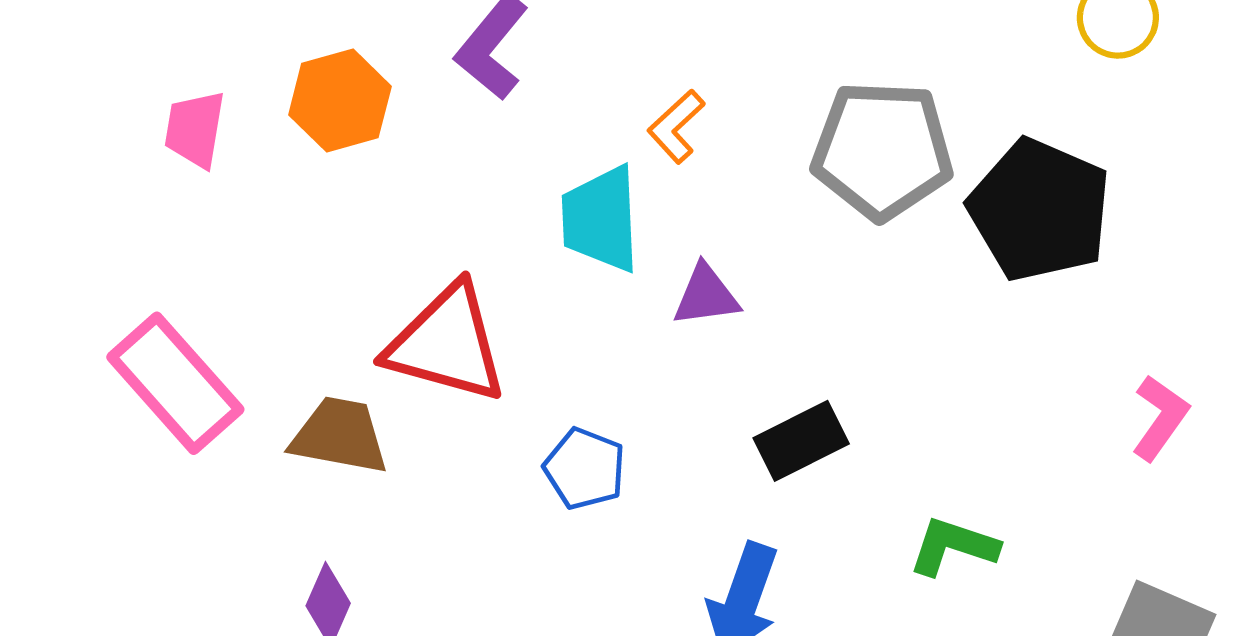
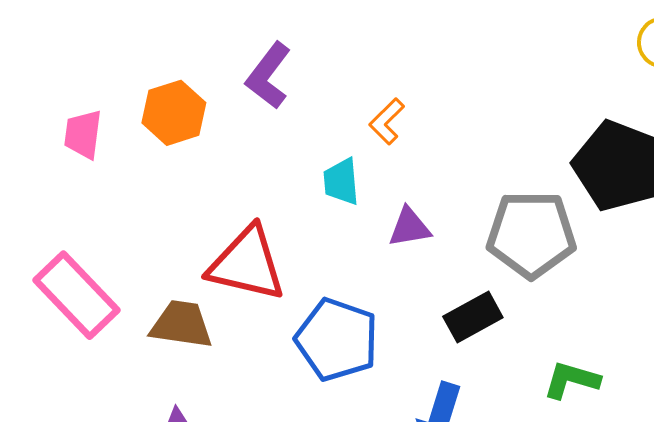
gray pentagon: (882, 150) -> (531, 234), moved
cyan trapezoid: (601, 219) -> (341, 182), size x0.7
blue pentagon: (585, 469) -> (337, 340), size x1.6

